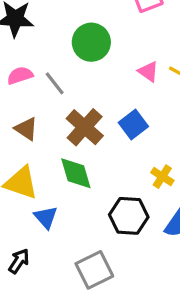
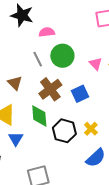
green circle: (91, 42) -> (62, 56), moved
pink semicircle: (20, 75) -> (47, 32), moved
black hexagon: (129, 216) -> (64, 131), moved

